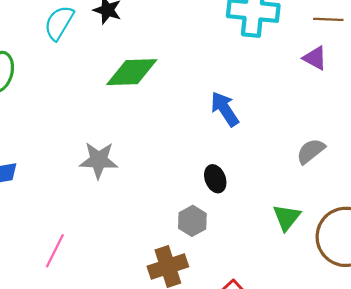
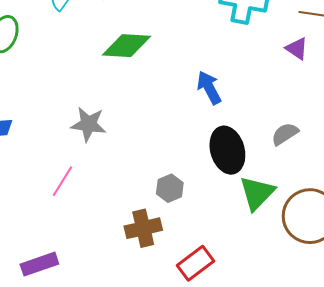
black ellipse: (215, 179) -> (227, 150), moved, size x1.8
green triangle: (287, 217) -> (257, 193), size x1.4
pink line: (55, 251) -> (62, 181), moved

